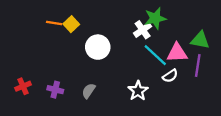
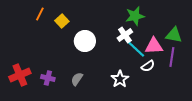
orange line: (54, 23) -> (40, 14), moved, turned -72
white cross: (143, 30) -> (125, 35), moved
red cross: (23, 86) -> (20, 75), size x1.5

